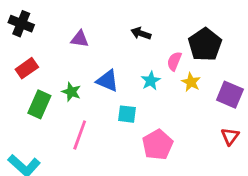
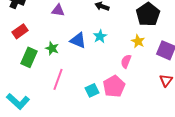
pink semicircle: (174, 61) -> (126, 61), moved
cyan star: (151, 81) -> (100, 36), moved
cyan square: (127, 114) -> (92, 90), moved, turned -32

